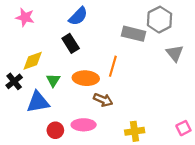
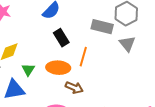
black rectangle: (71, 43) -> (61, 38), moved
gray triangle: (175, 53) -> (127, 44), moved

